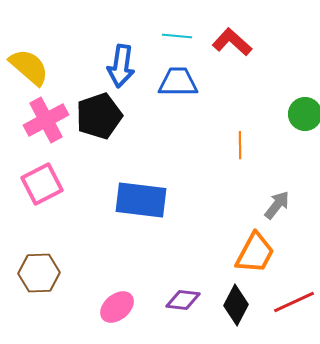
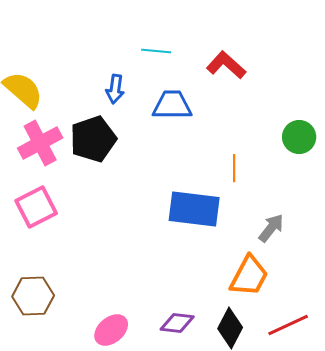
cyan line: (177, 36) -> (156, 51), moved
blue arrow: (121, 66) -> (115, 89), size x0.7
blue rectangle: (141, 200) -> (194, 209), moved

